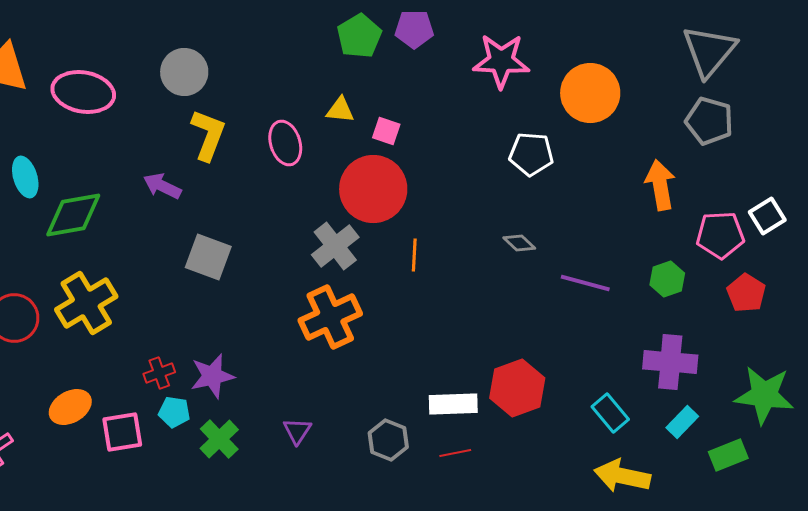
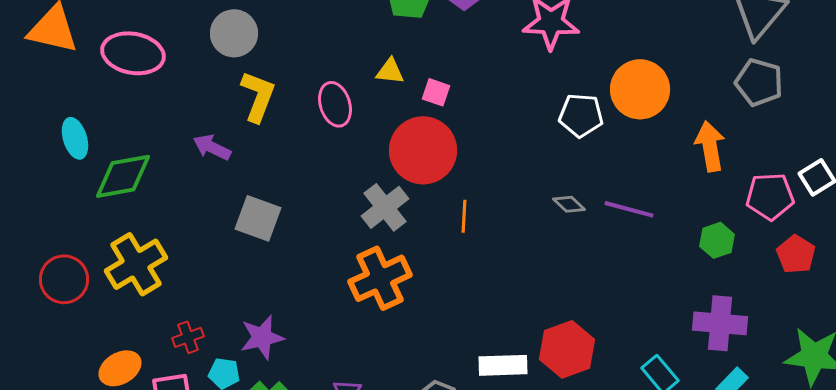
orange circle: (590, 93) -> (640, 89), moved
purple line: (585, 283) -> (629, 209), moved
red cross: (159, 373) -> (188, 337), moved

